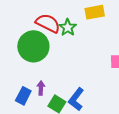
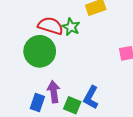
purple arrow: (41, 88) -> (54, 92), size x1.5

